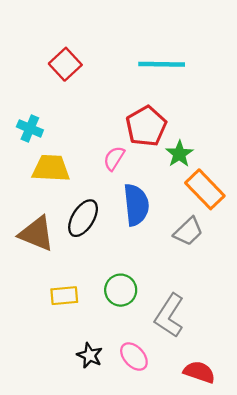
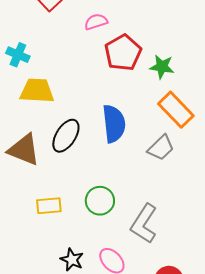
green star: (179, 154) -> (162, 67), moved, turned -30
pink semicircle: (114, 158) -> (96, 22), moved, turned 40

